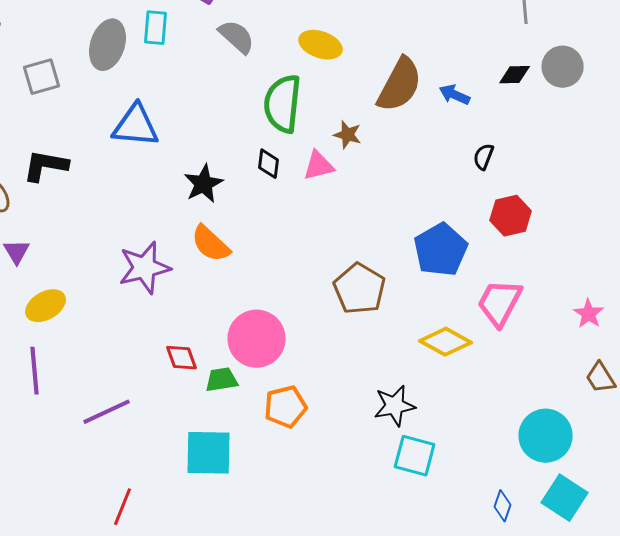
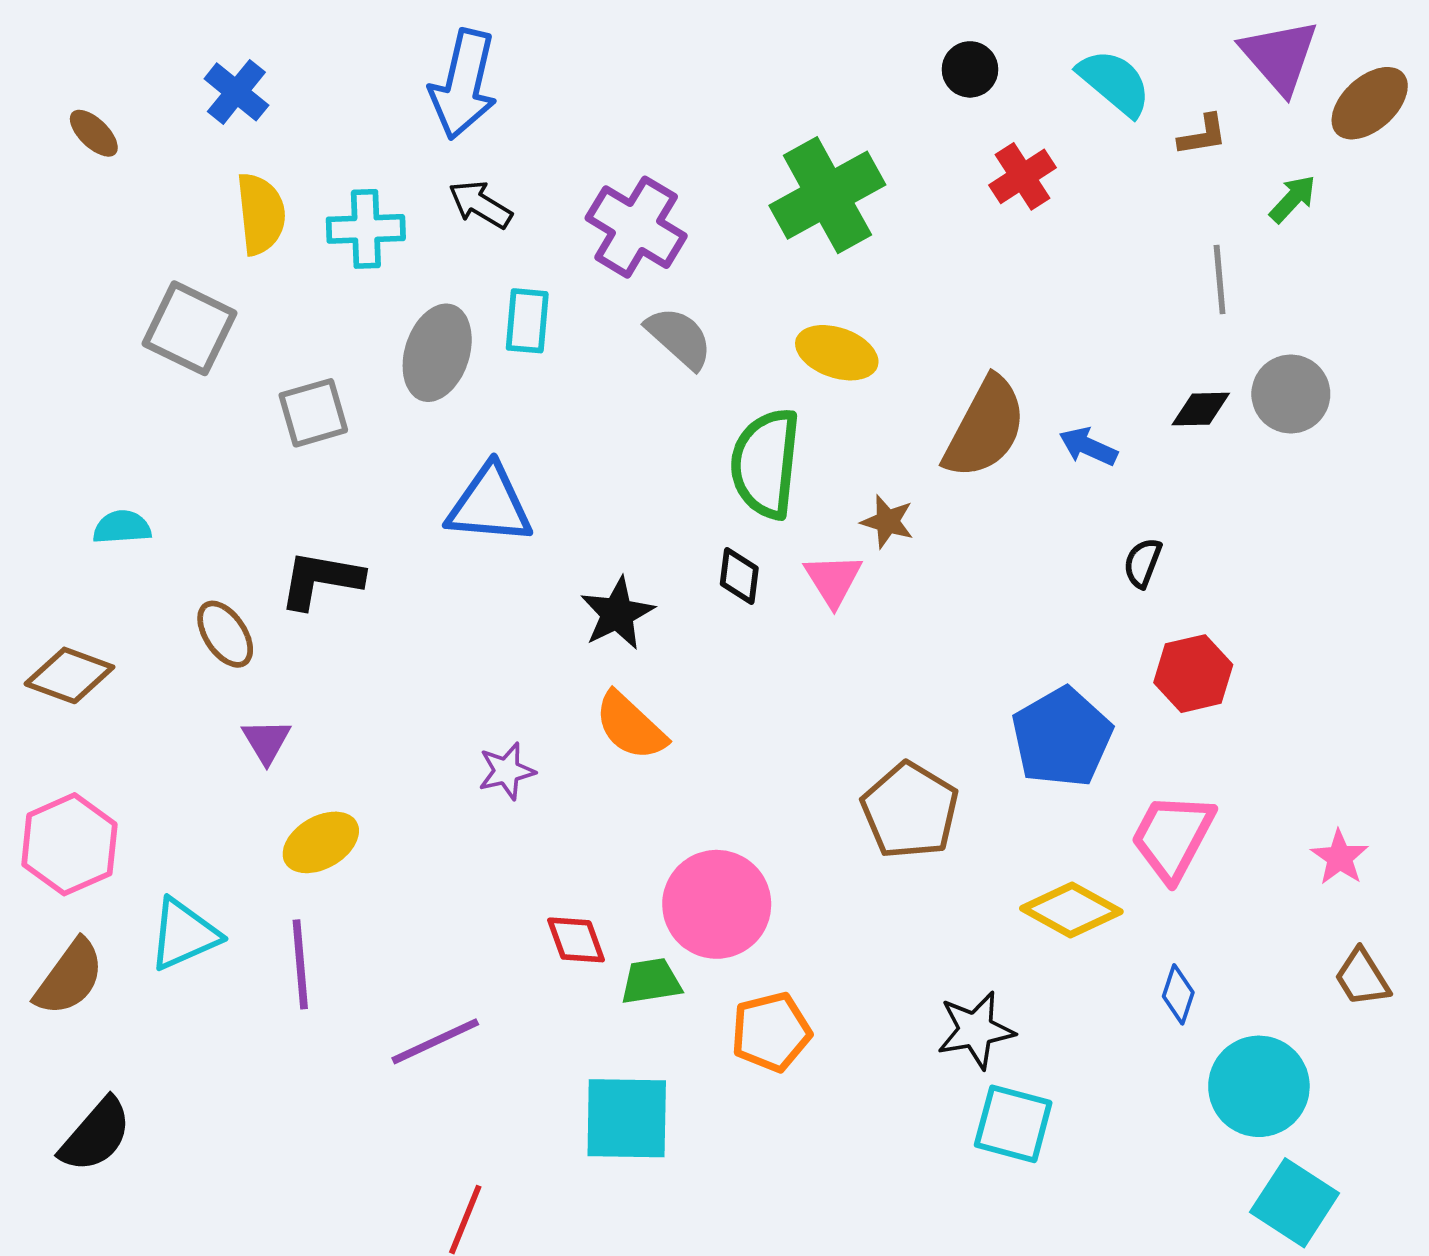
pink triangle: (319, 166) -> (833, 580), turned -48
purple star: (145, 268) -> (507, 771), size x0.6
blue diamond: (503, 506) -> (1178, 994), moved

